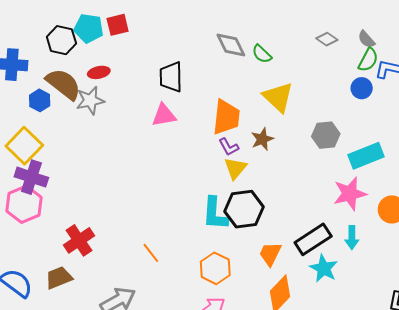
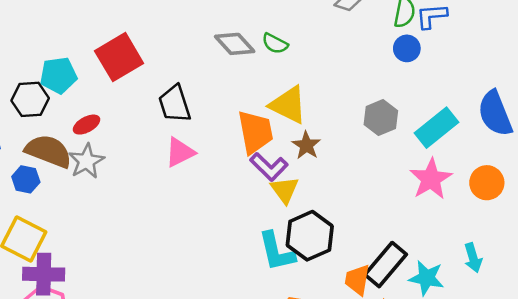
red square: (118, 25) -> (119, 57), moved, size x1.6
yellow triangle: (278, 97) -> (288, 105), moved
purple L-shape: (229, 147) -> (269, 167), size x1.4
cyan arrow: (352, 238) -> (473, 258), moved
black rectangle: (313, 239) -> (386, 265), moved

